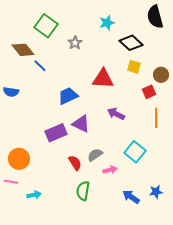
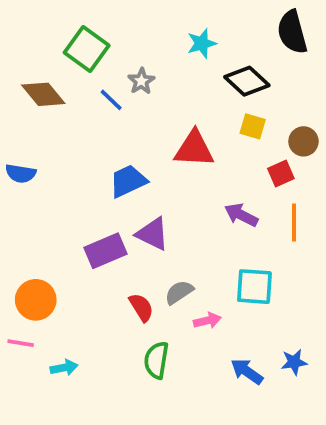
blue line: (40, 66) -> (111, 100), moved
purple arrow: (116, 114) -> (241, 215), moved
cyan square: (135, 152) -> (254, 287), turned -35

